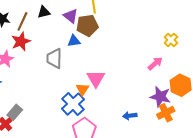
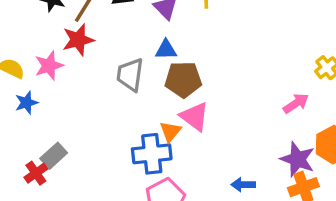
brown pentagon: (87, 25) -> (183, 79), moved
pink triangle: (96, 79) -> (195, 117), turned -30
blue cross: (73, 104) -> (152, 154), turned 30

